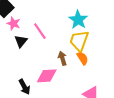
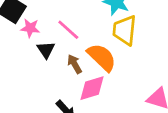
brown arrow: (62, 58) -> (75, 64), moved
orange semicircle: (82, 58) -> (102, 57), moved, size x1.6

